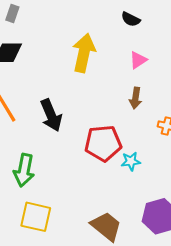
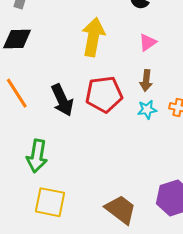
red pentagon: (103, 143) -> (104, 94), moved
cyan star: (131, 161) -> (147, 110), moved

